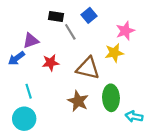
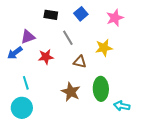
pink star: (125, 31) -> (115, 18), moved
gray line: (70, 32) -> (68, 38), moved
brown triangle: (88, 68) -> (80, 62), size x0.6

